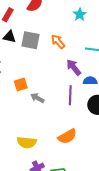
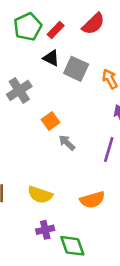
orange square: (21, 85) -> (50, 121), turned -32

